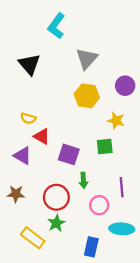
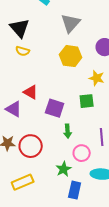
yellow semicircle: (28, 118) -> (23, 51), moved
red circle: (56, 197) -> (31, 146), moved
green star: (56, 223) -> (64, 169), moved
yellow rectangle: (33, 238) -> (23, 182), turned -60

